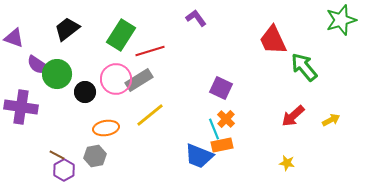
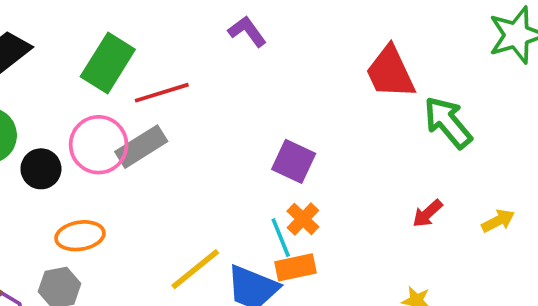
yellow line: (150, 115) -> (195, 269), moved
red arrow: (293, 116) -> (427, 213), size x0.7

